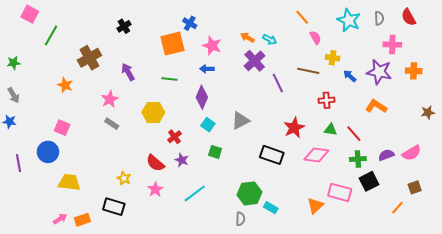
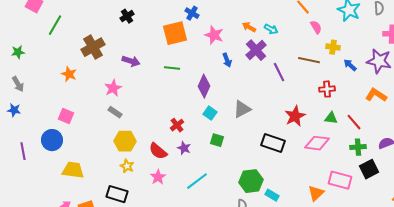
blue arrow: (207, 69) -> (227, 60), moved, turned -112
purple arrow: (128, 72) -> (131, 61), turned 138
yellow hexagon: (153, 112) -> (125, 141), moved

